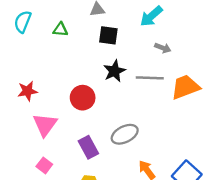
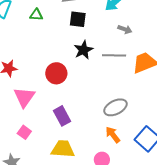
gray ellipse: (125, 134) -> (115, 107), moved

